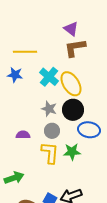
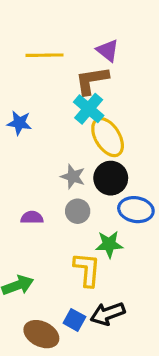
brown L-shape: (75, 48) -> (92, 80), moved
yellow line: (25, 52) -> (45, 55), moved
cyan cross: (49, 77) -> (89, 109), moved
yellow L-shape: (50, 153) -> (87, 270), moved

